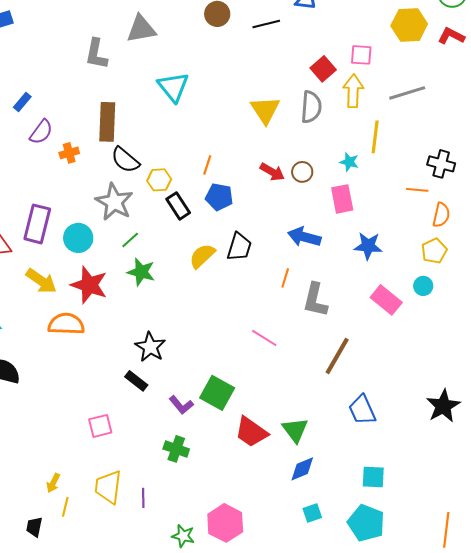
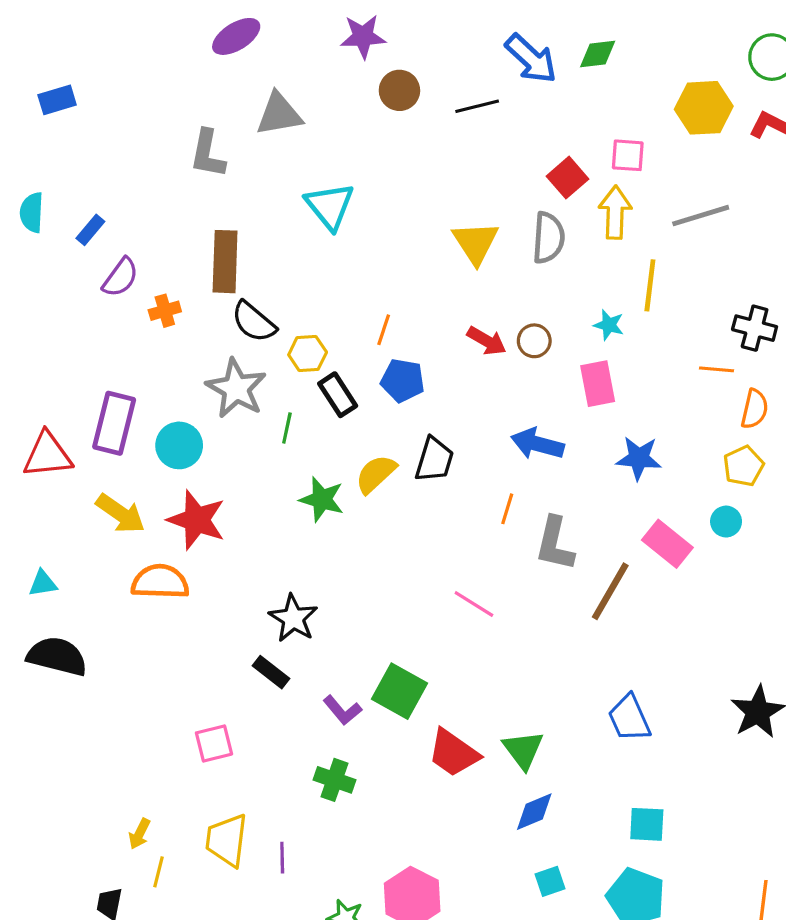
green line: (130, 240) -> (287, 428), moved, turned -36
green star: (141, 272) -> (322, 499), moved
brown line: (337, 356) -> (610, 591), moved

